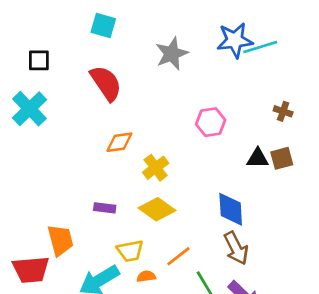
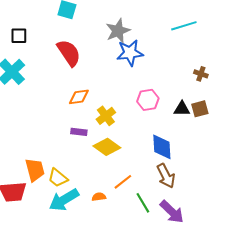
blue star: (235, 40) -> (130, 53), moved
pink hexagon: (211, 122) -> (148, 100), moved
purple rectangle: (105, 208) -> (79, 132), moved
yellow trapezoid: (130, 251) -> (58, 178), moved, turned 50

